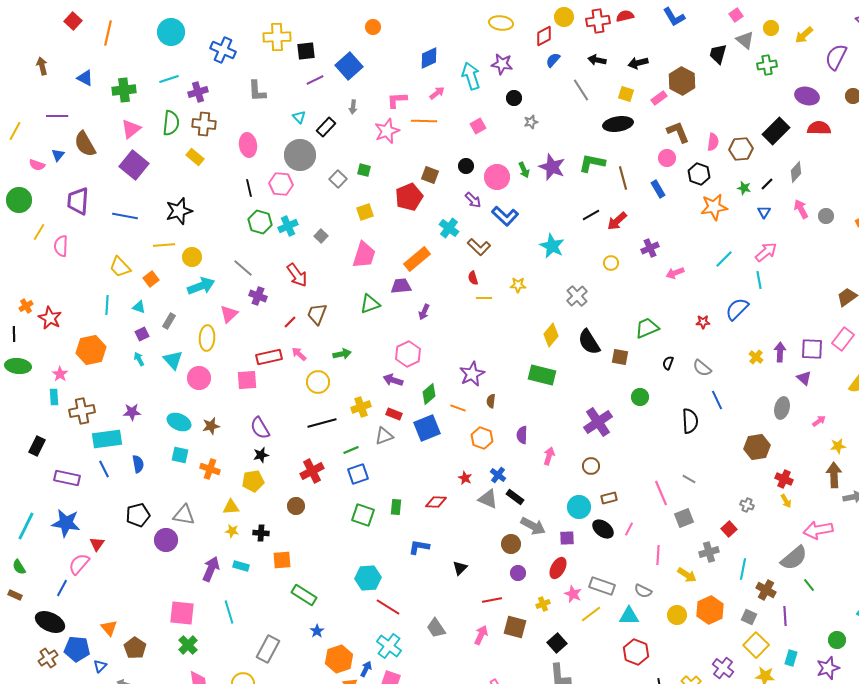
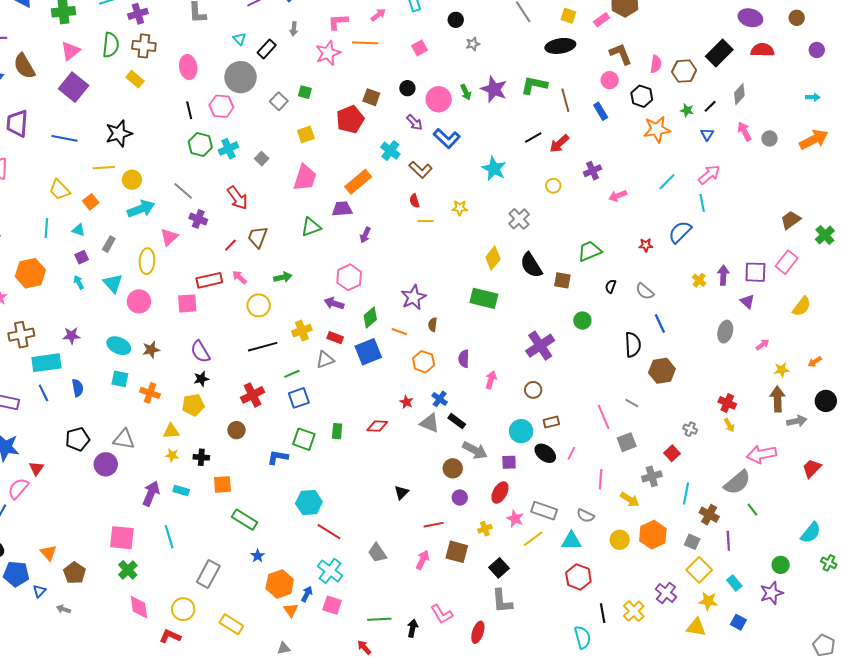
brown hexagon: (757, 447) -> (662, 371), moved
blue L-shape: (419, 547) -> (278, 457), moved
cyan rectangle: (791, 658) -> (734, 583), turned -56

